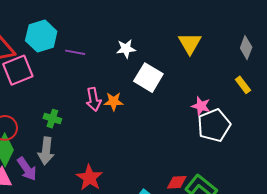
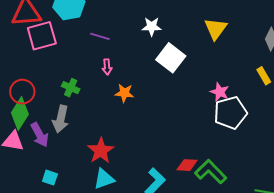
purple line: (75, 52) -> (100, 36), moved
pink arrow: (93, 99) -> (107, 67), moved, size x0.7
orange star: (114, 101) -> (124, 93), moved

